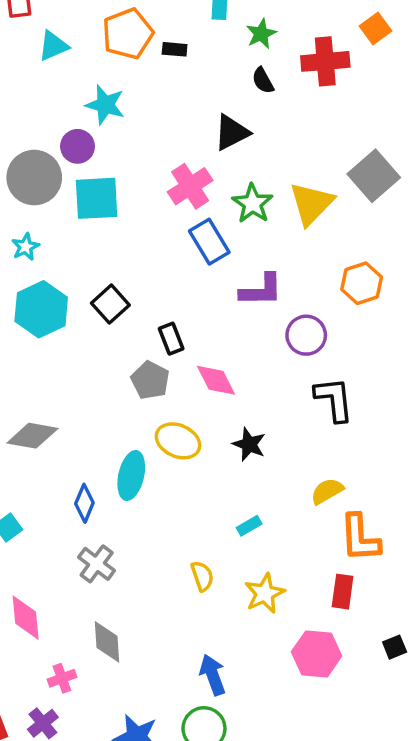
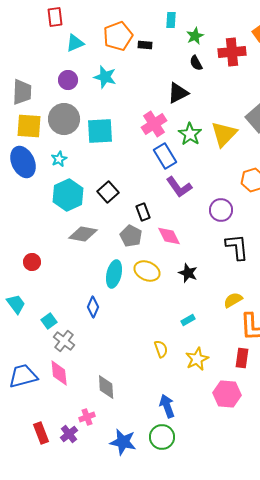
purple circle: (78, 146) -> (68, 80), moved
purple L-shape: (261, 290) -> (179, 187), moved, turned 56
gray diamond: (32, 436) -> (83, 234), moved
cyan ellipse: (131, 476) -> (114, 274), moved
gray cross: (97, 564) -> (64, 341), moved
pink cross: (62, 678) -> (87, 417), moved

